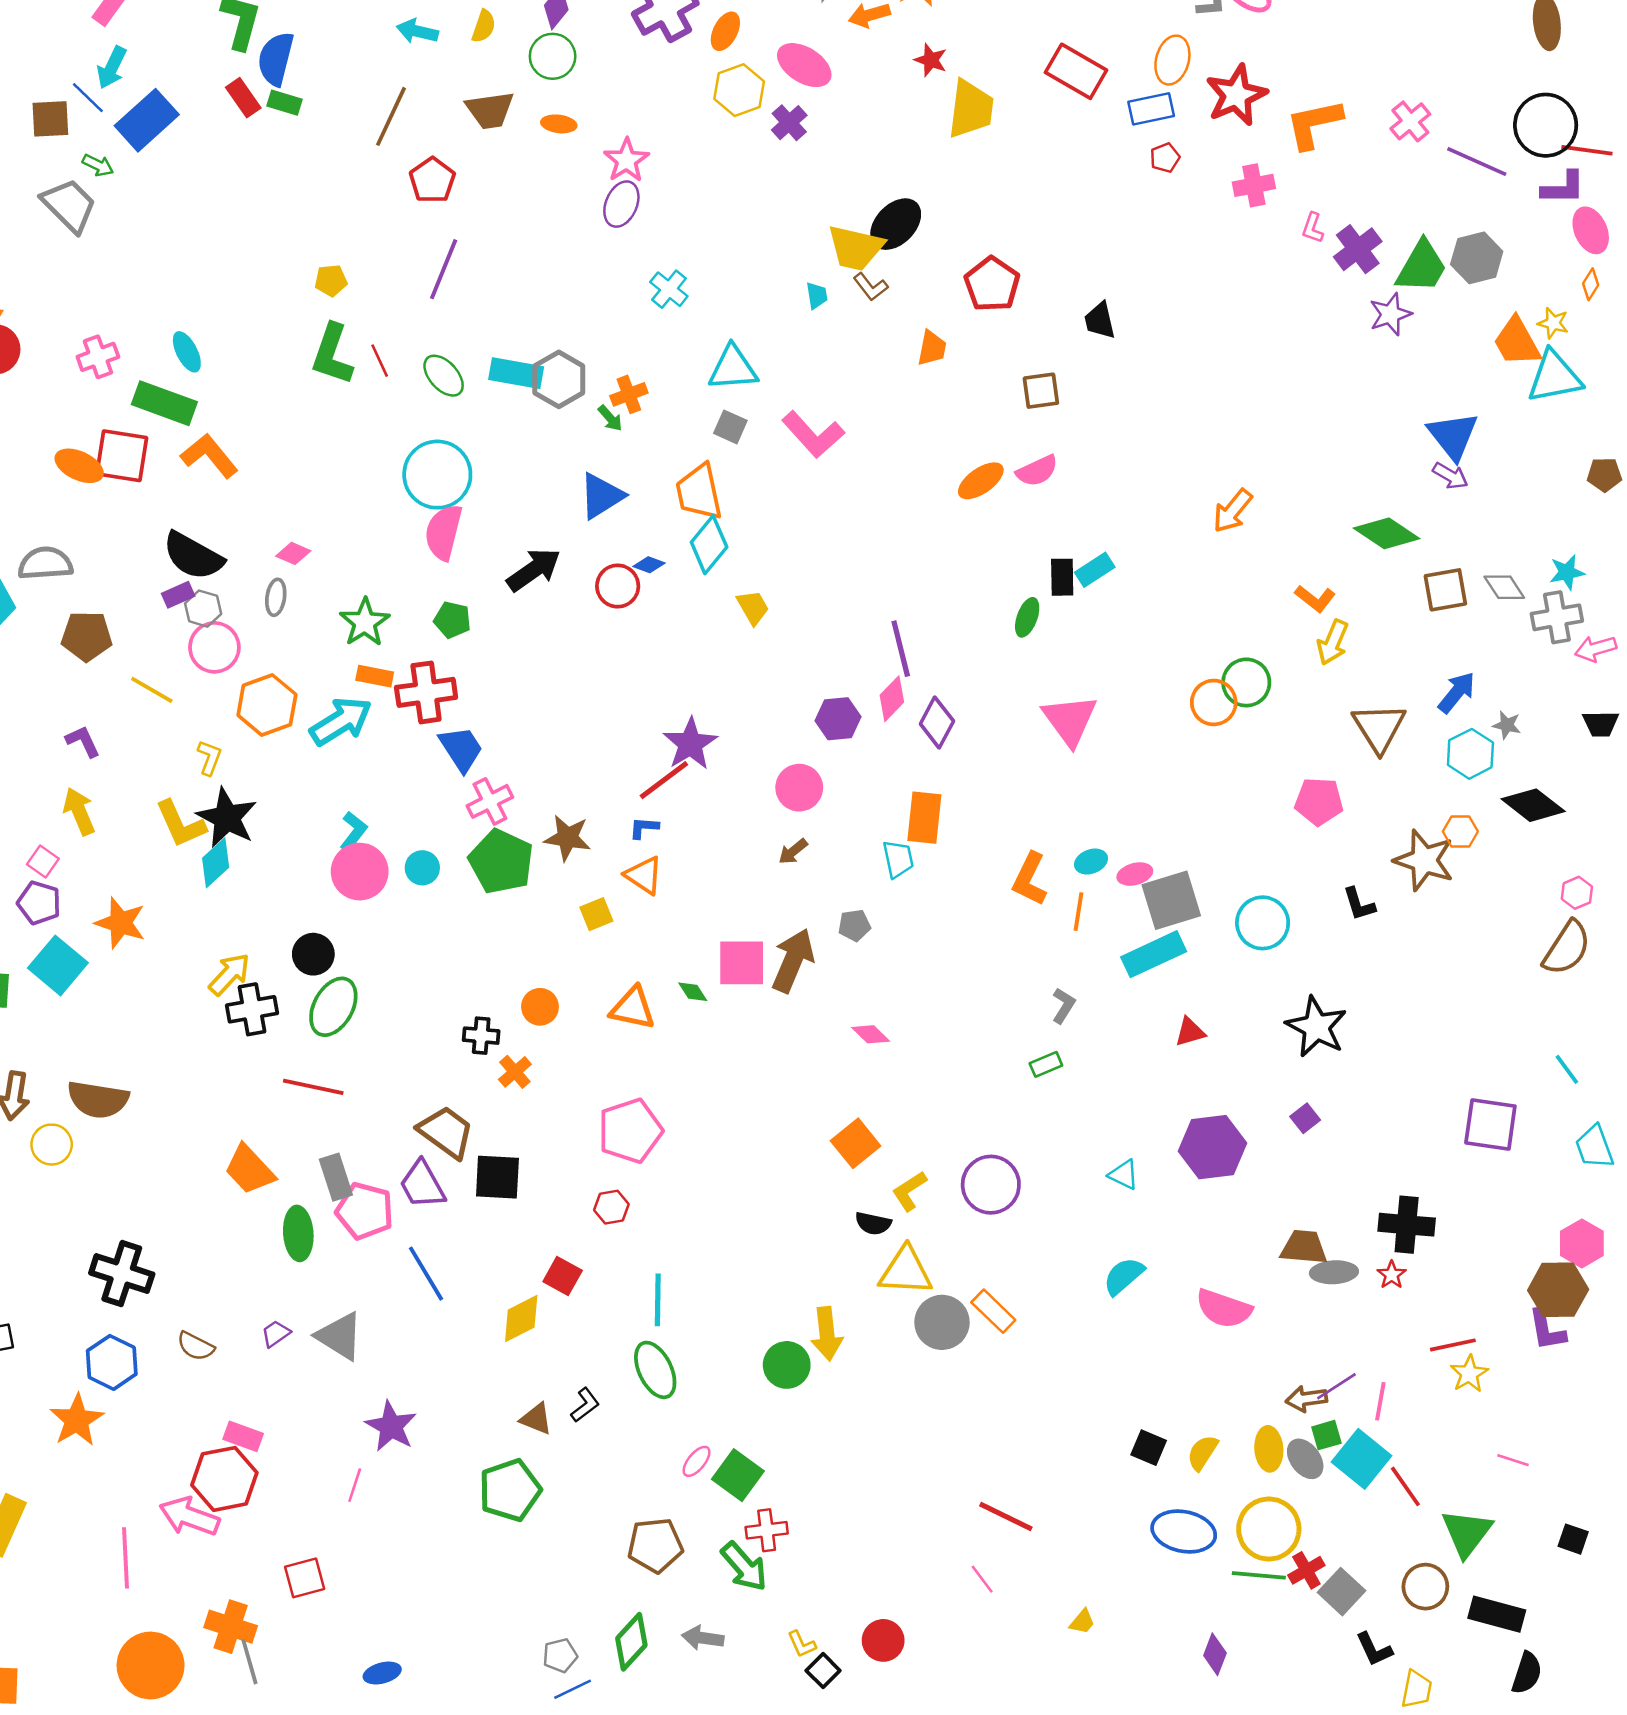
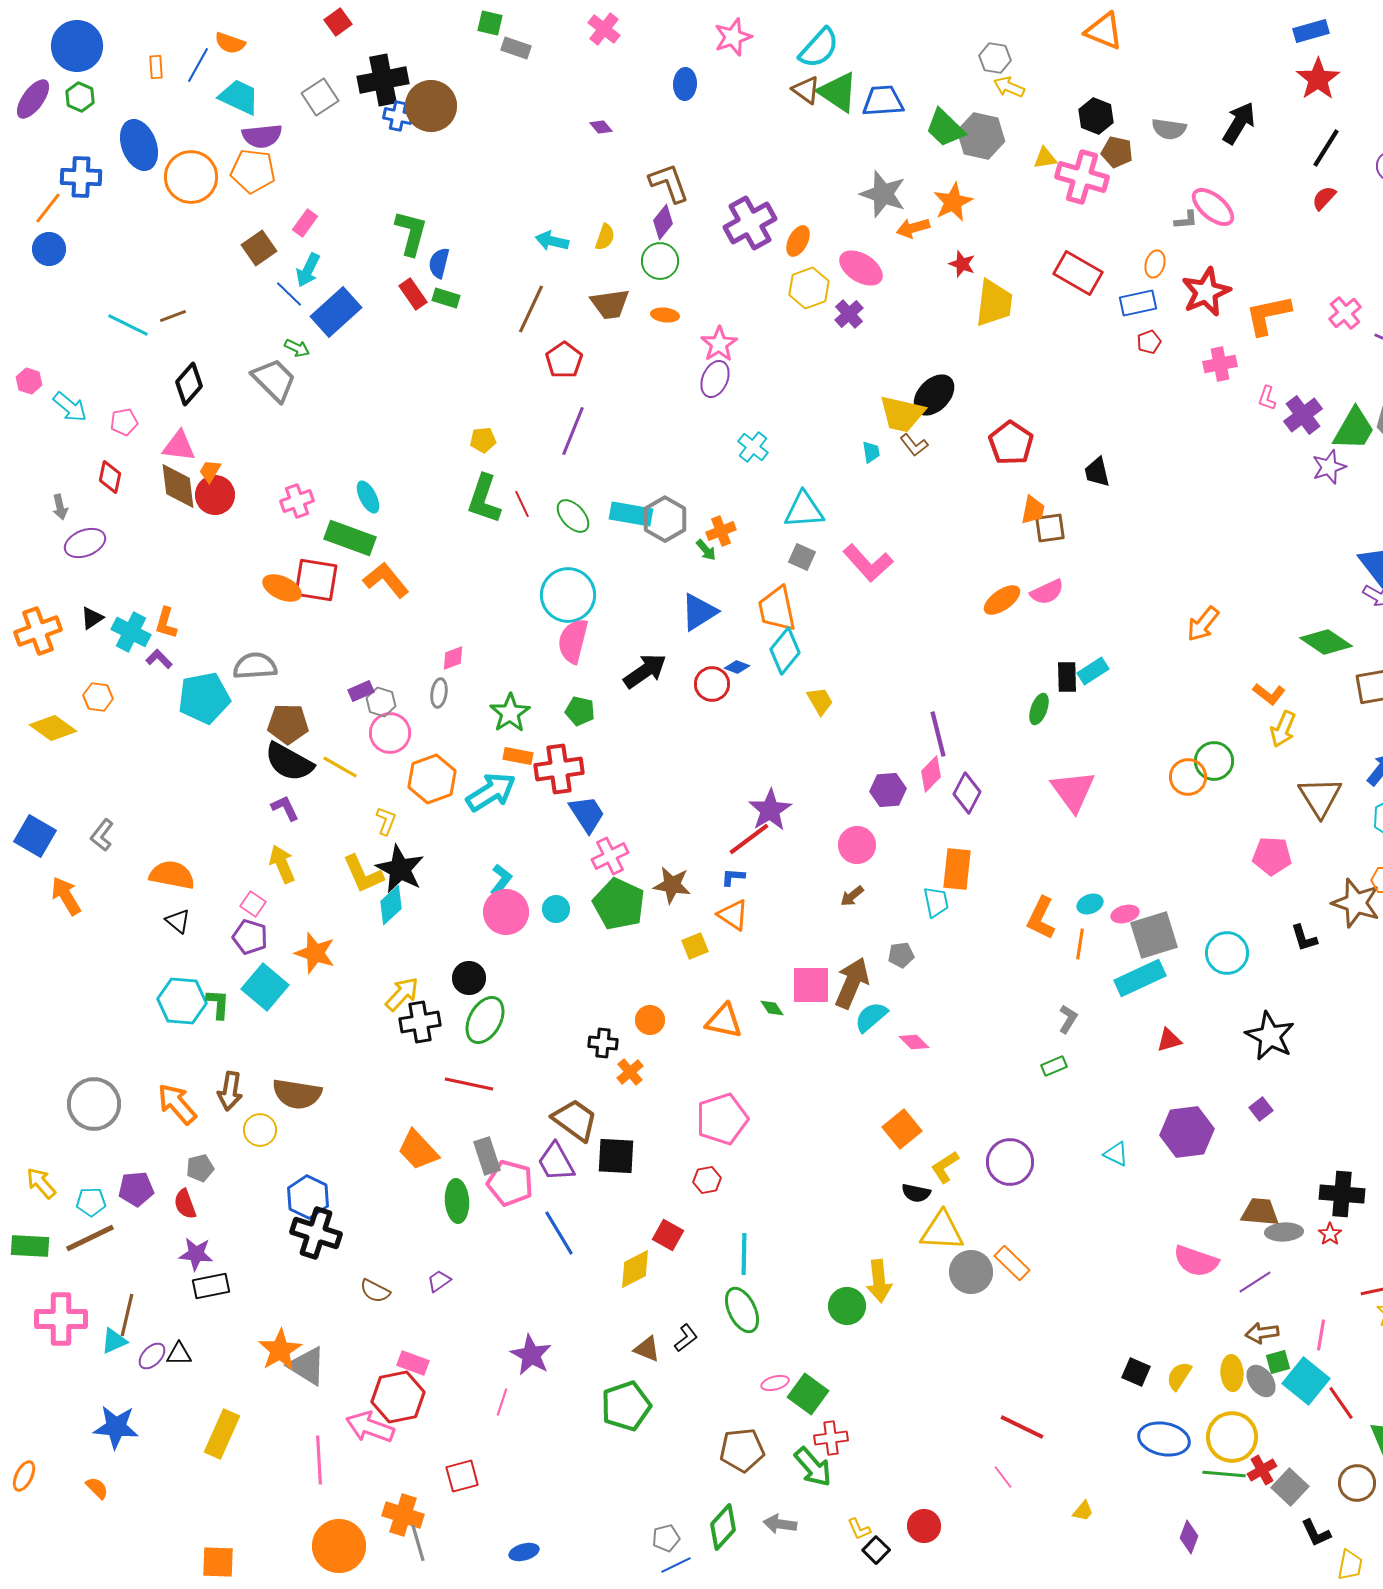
blue semicircle: (276, 59) -> (439, 263), size x0.7
orange ellipse: (1172, 60) -> (1155, 264), size x0.7
brown square: (50, 119) -> (259, 248), moved, turned -32
orange trapezoid: (932, 348) -> (1033, 510), moved
pink diamond: (293, 553) -> (453, 658), turned -44
black semicircle: (193, 556) -> (289, 762), moved
cyan semicircle: (1124, 1276) -> (871, 1017), moved
gray triangle: (340, 1336) -> (307, 1366), moved
blue hexagon: (112, 1362) -> (308, 1197), moved
purple line: (1336, 1386) -> (1255, 1282), moved
pink ellipse: (697, 1461) -> (775, 1383), turned 36

